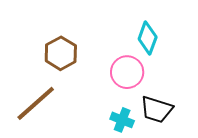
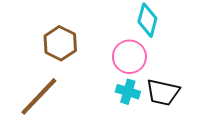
cyan cross: (122, 120) -> (128, 92), moved

